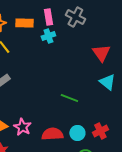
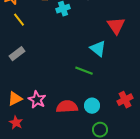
cyan triangle: (107, 82) -> (98, 49), moved
red cross: (100, 131) -> (125, 100), moved

